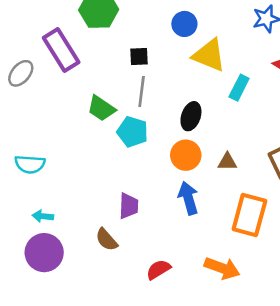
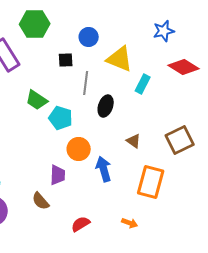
blue circle: (184, 24) -> (89, 37), moved
gray line: (142, 92) -> (86, 83), moved
orange circle: (186, 155) -> (79, 149), moved
brown triangle: (227, 162) -> (134, 141), turned 35
orange arrow: (222, 268) -> (130, 223), size x0.6

